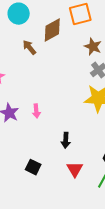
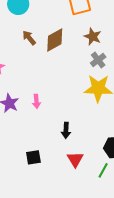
brown diamond: (52, 30) -> (55, 40), moved
black square: (33, 167) -> (33, 157), turned -35

